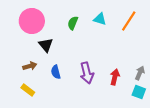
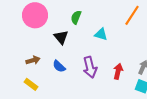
cyan triangle: (100, 19) -> (101, 34), moved
black triangle: (46, 45) -> (61, 37), moved
blue semicircle: (56, 72) -> (59, 66), turned -32

